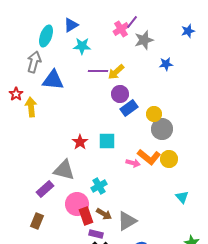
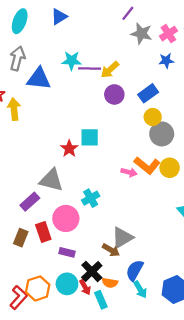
pink cross: (121, 29) -> (168, 34), moved
cyan ellipse: (46, 36) -> (20, 21), moved
gray star: (144, 40) -> (141, 34), turned 30
cyan star: (82, 46) -> (72, 61), moved
blue rectangle: (129, 108) -> (148, 93), moved
cyan square: (107, 141) -> (90, 137), moved
brown arrow: (104, 214) -> (111, 250), moved
red rectangle: (86, 216) -> (43, 232), moved
purple rectangle: (96, 234) -> (67, 252), moved

